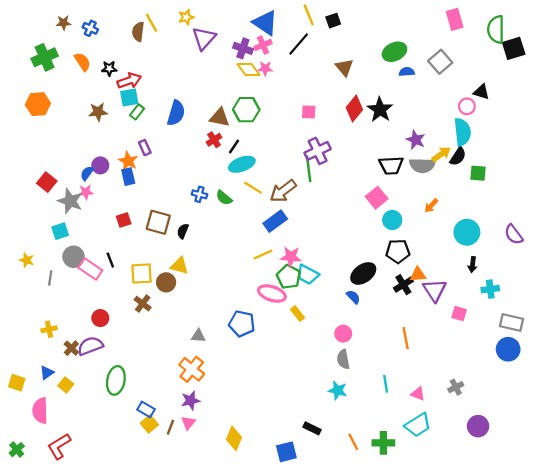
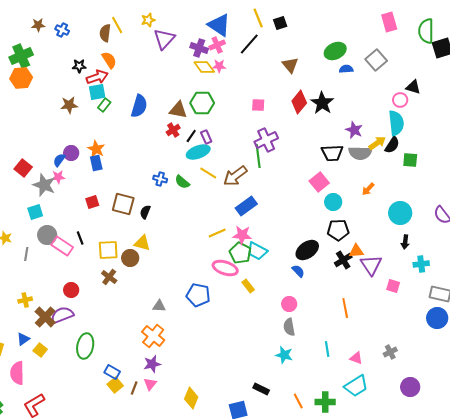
orange semicircle: (82, 62) -> (109, 60), moved
orange hexagon: (38, 104) -> (21, 78), moved
purple rectangle: (145, 148) -> (206, 137), moved
blue rectangle: (275, 221) -> (246, 206), moved
brown cross: (71, 348) -> (45, 317), size x1.5

